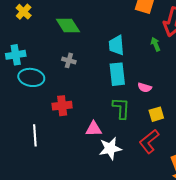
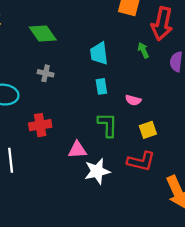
cyan rectangle: (117, 74) -> (101, 86), size x0.6
red L-shape: (149, 141) -> (141, 161), turned -125

